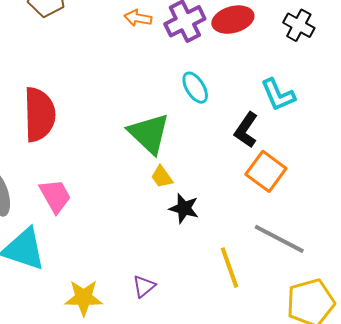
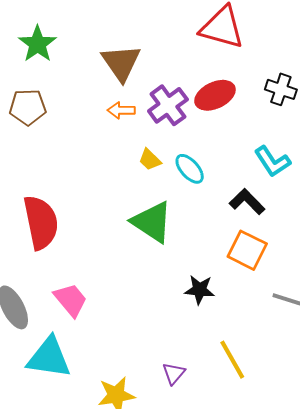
black L-shape: (246, 130) -> (247, 202), turned 111
orange square: (266, 171) -> (247, 250), moved
yellow trapezoid: (162, 177) -> (150, 160), moved
yellow line: (229, 268) -> (232, 360), moved

